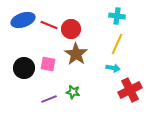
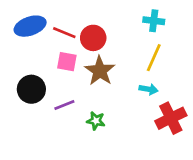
pink square: (48, 64) -> (67, 62), moved
purple line: (49, 99) -> (64, 105), moved

